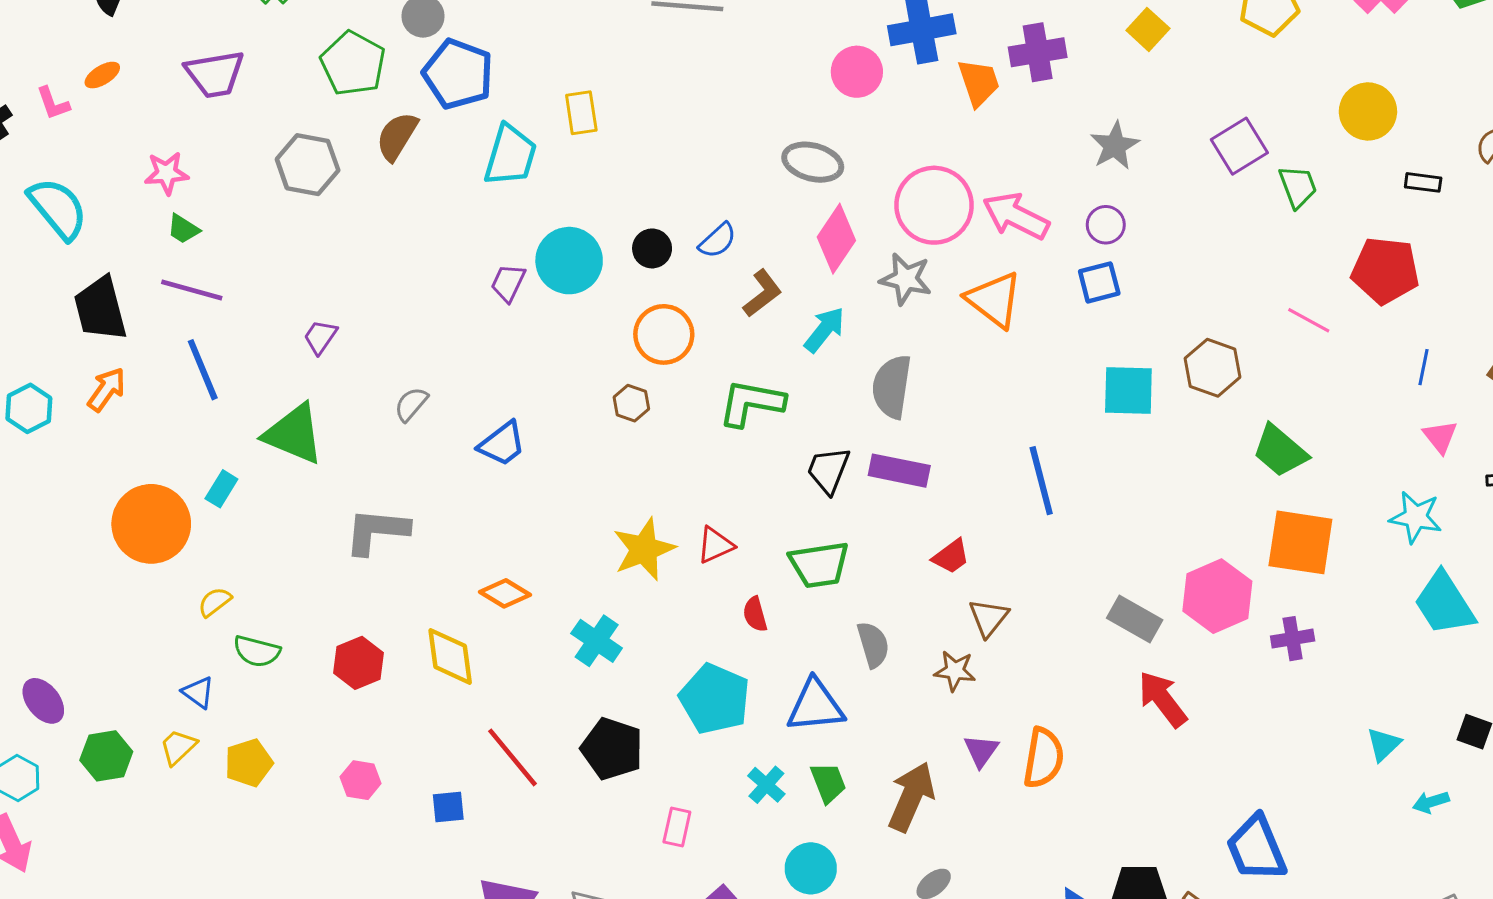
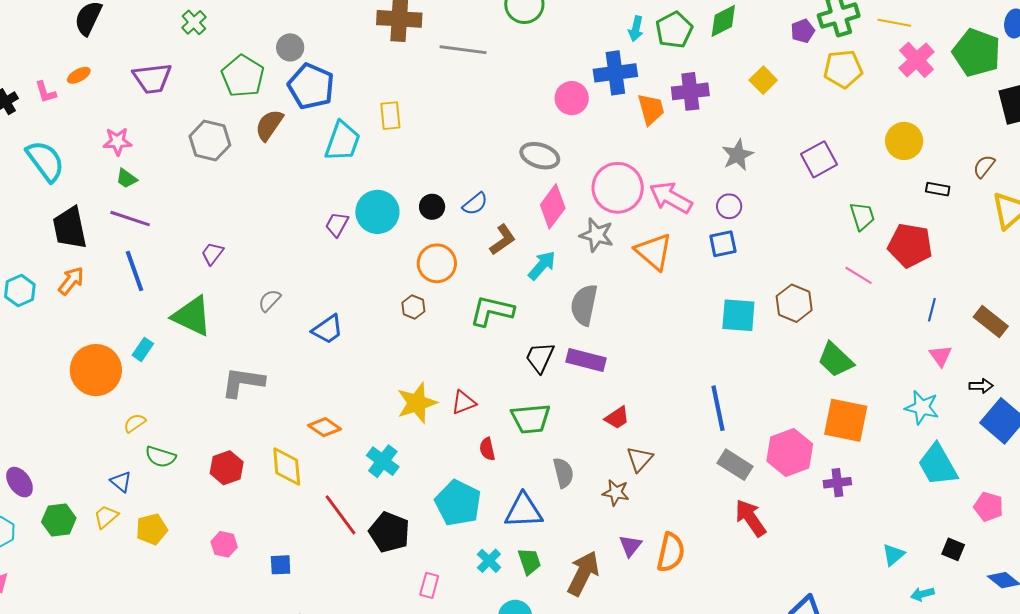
green trapezoid: (1298, 187) -> (862, 216), moved
blue line: (1041, 481) -> (718, 408), moved
red line: (512, 757) -> (340, 515), moved

